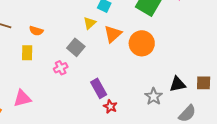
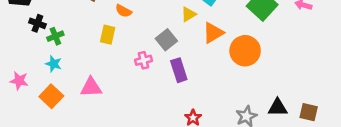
purple rectangle: (99, 88) -> (179, 70), moved

